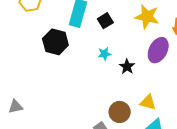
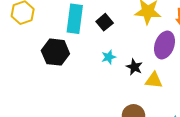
yellow triangle: (148, 102) -> (154, 80), moved

